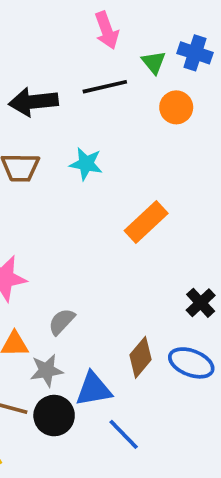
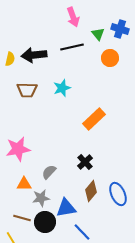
cyan star: (86, 164) -> (62, 88), turned -30
black cross: (201, 303) -> (85, 162), moved
blue ellipse: (191, 363) -> (118, 194), turned 45

